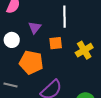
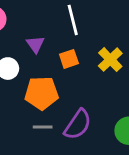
gray line: (11, 85) -> (43, 127), moved

